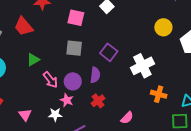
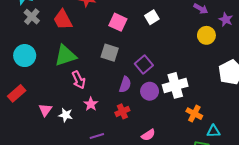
yellow circle: (163, 27) -> (206, 35), moved
green triangle: (33, 60) -> (65, 56), size x1.6
purple circle: (73, 81) -> (150, 91), moved
orange cross: (159, 94) -> (194, 114), moved
white star: (55, 115) -> (66, 115), moved

